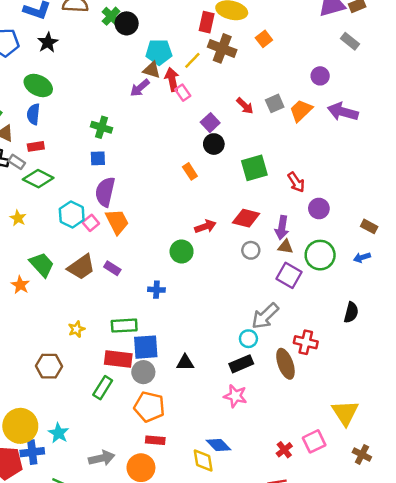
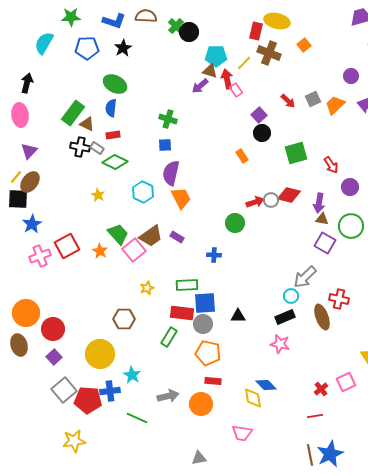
pink square: (91, 223) -> (134, 250), moved, size x1.6
gray circle: (251, 250) -> (271, 200), moved
yellow circle: (20, 426) -> (100, 354), moved

